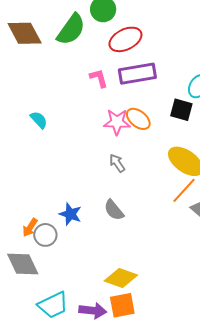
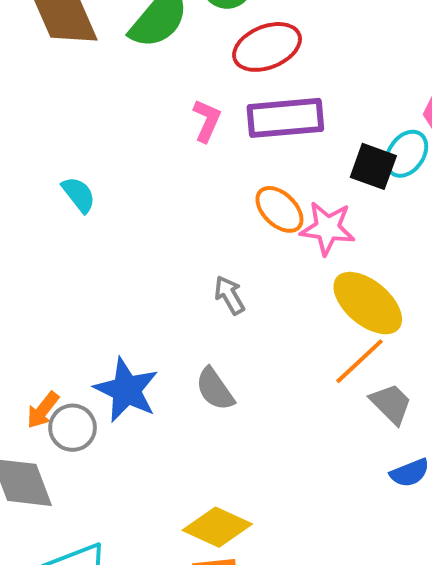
pink L-shape: (99, 78) -> (207, 121), turned 35
black square: (181, 110) -> (373, 166), moved
pink star: (117, 122) -> (328, 228), moved
blue star: (70, 214) -> (126, 390), size x1.4

